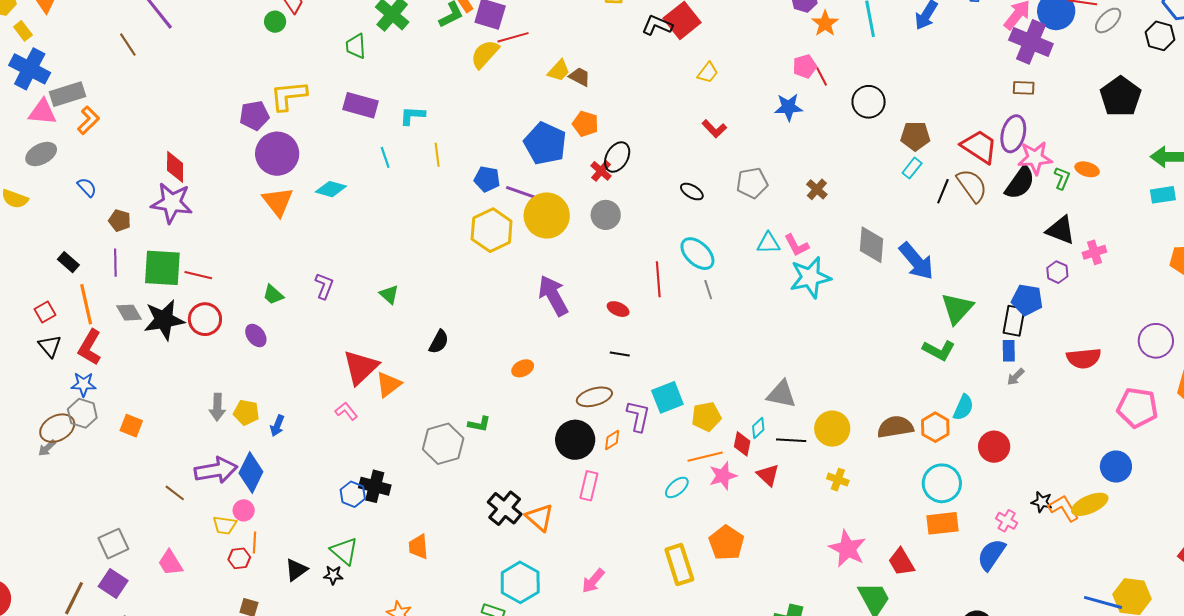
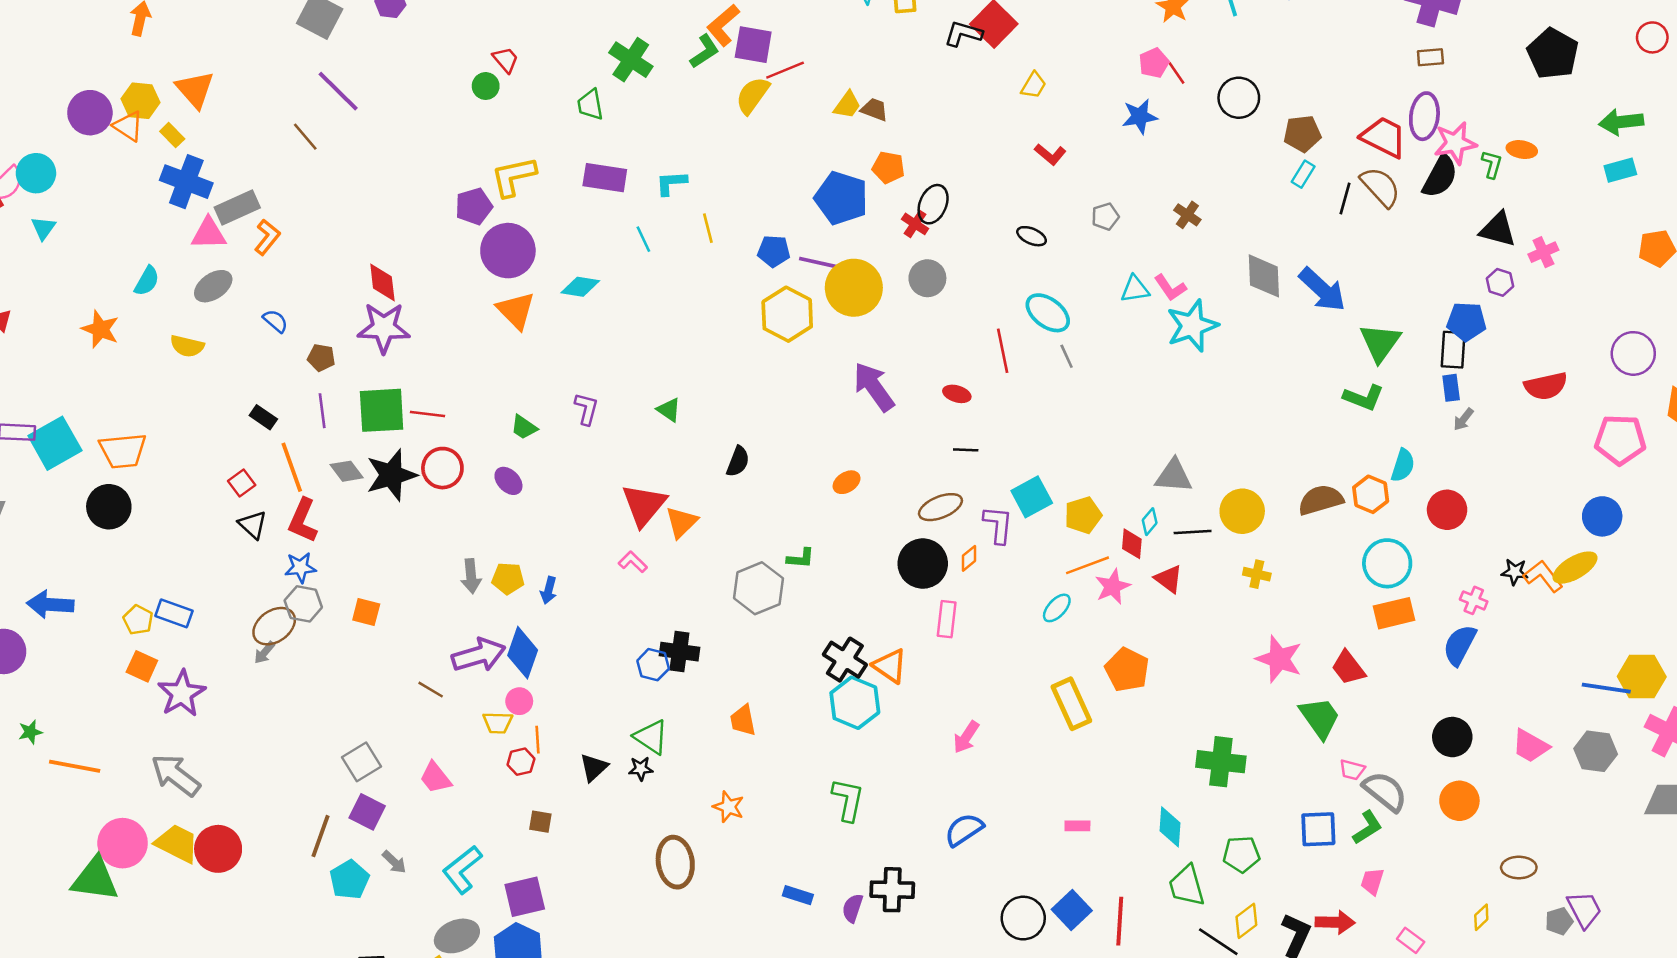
gray pentagon: (752, 183) -> (1105, 216), size x0.7
cyan hexagon: (520, 582) -> (855, 703), moved

